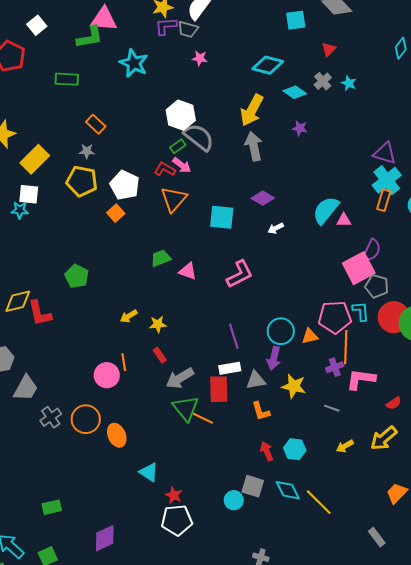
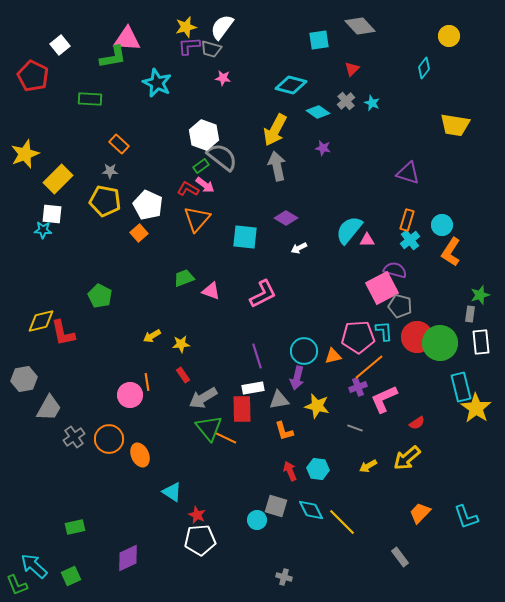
cyan cross: (387, 180) -> (410, 240), moved, size x0.7
purple semicircle: (372, 250) -> (395, 270), turned -100
orange line: (346, 347) -> (369, 367), turned 48
pink L-shape: (361, 379) -> (384, 399), turned -32

